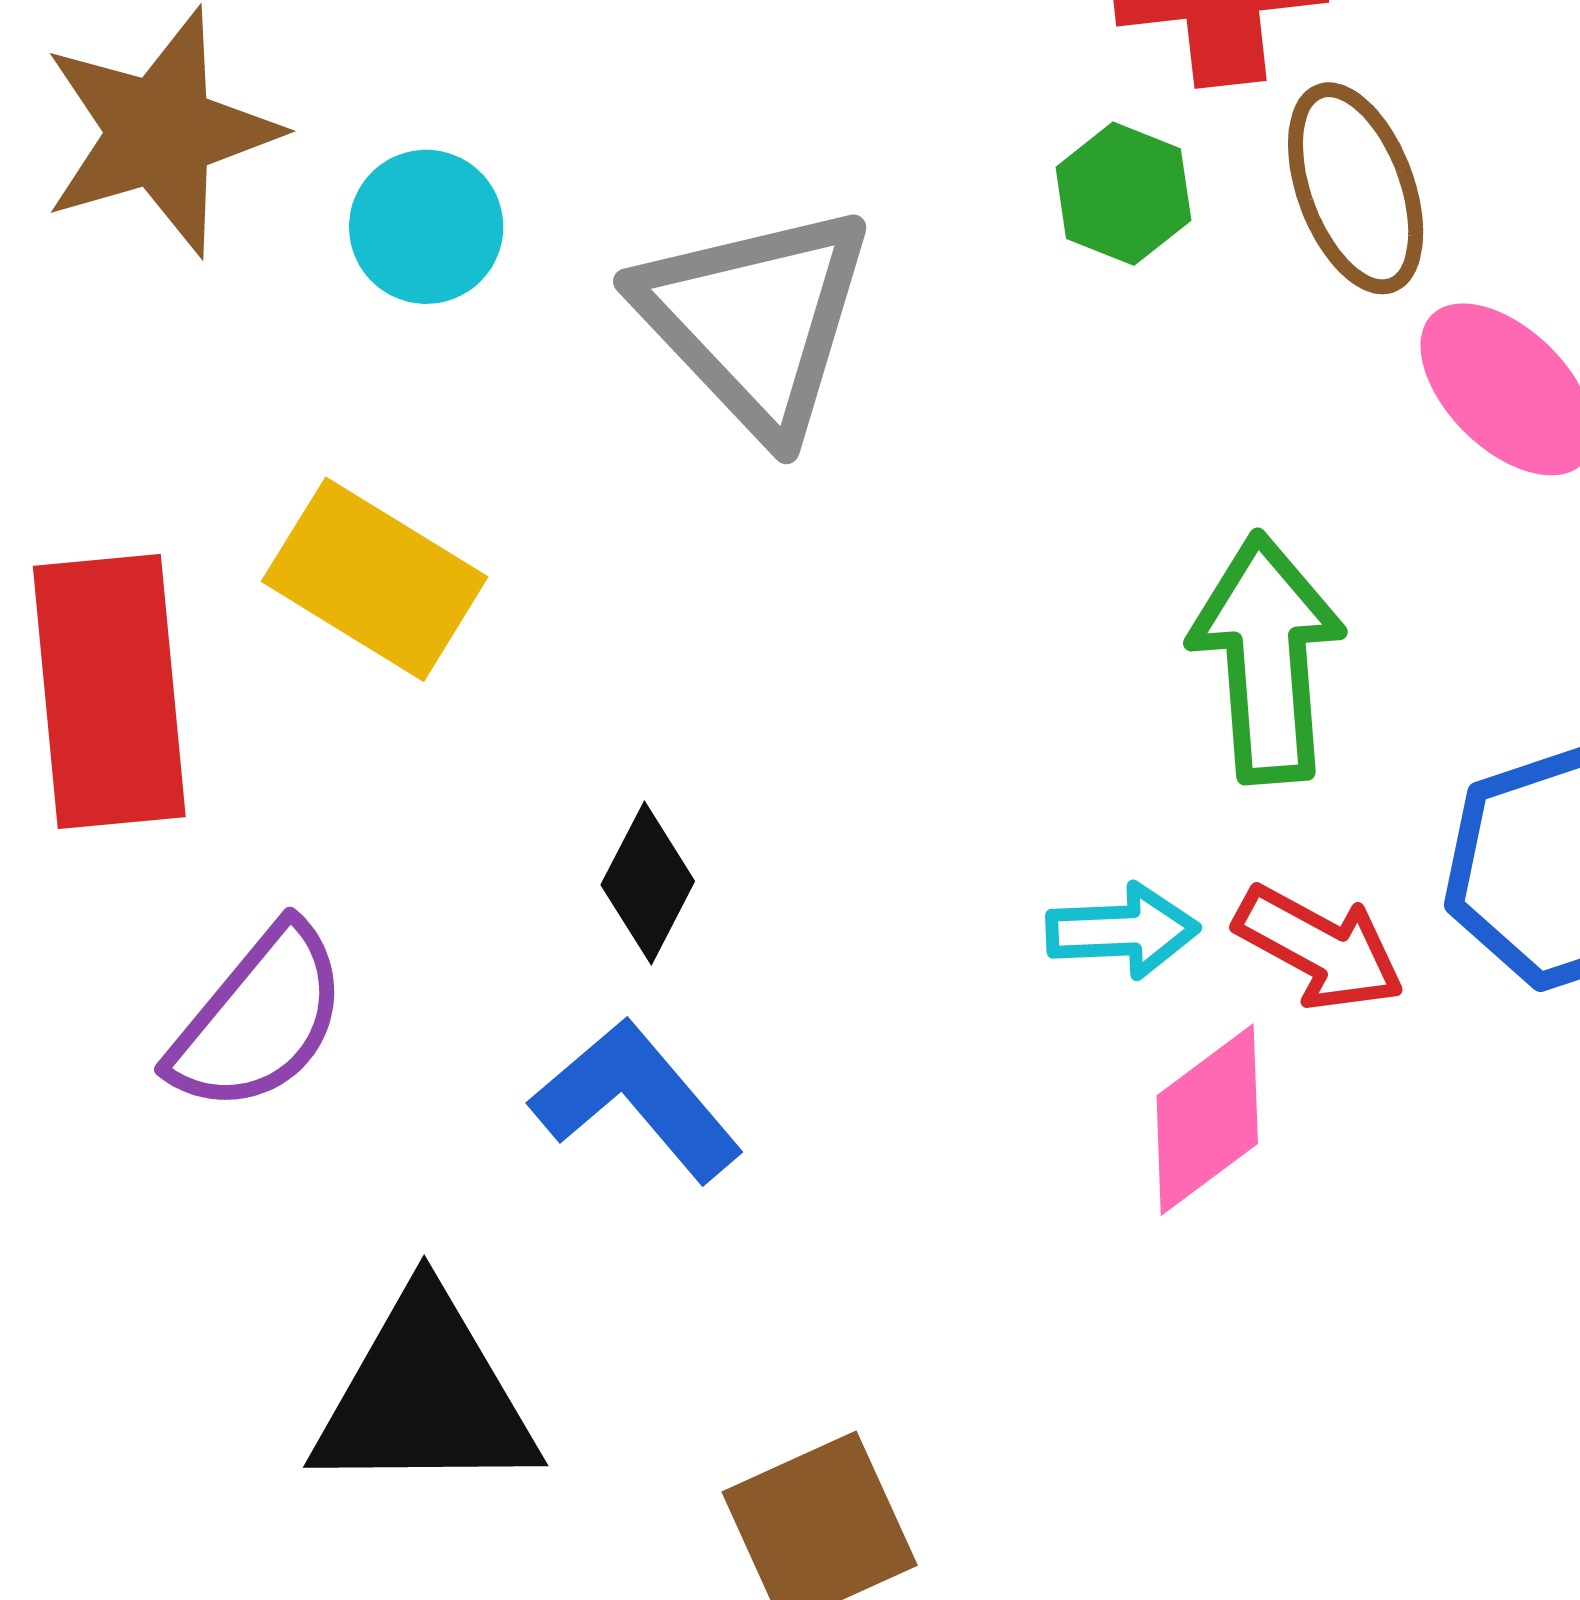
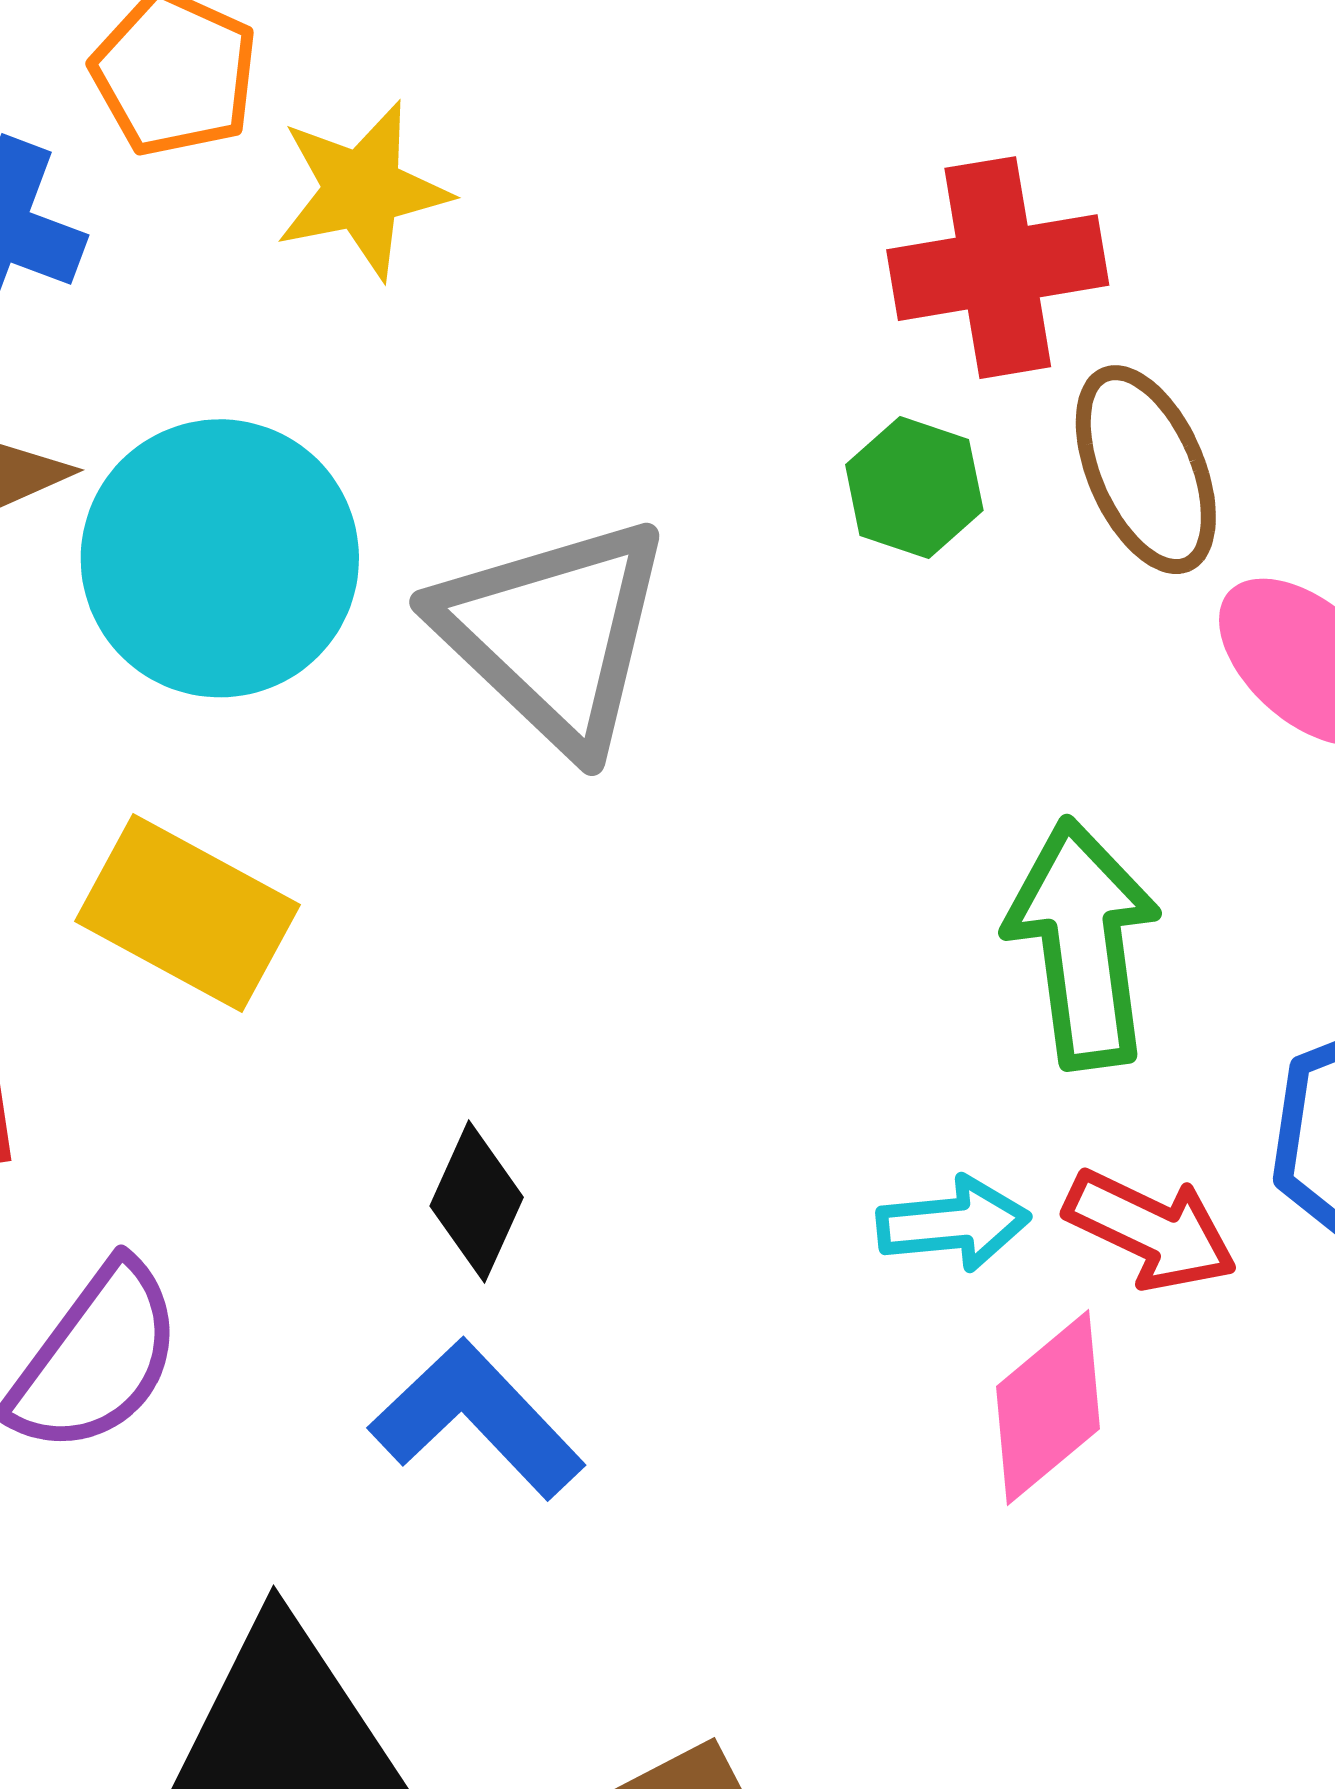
cyan circle: (426, 227) -> (220, 558), size x1.8

